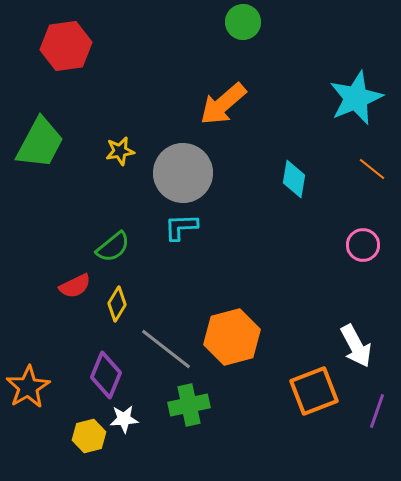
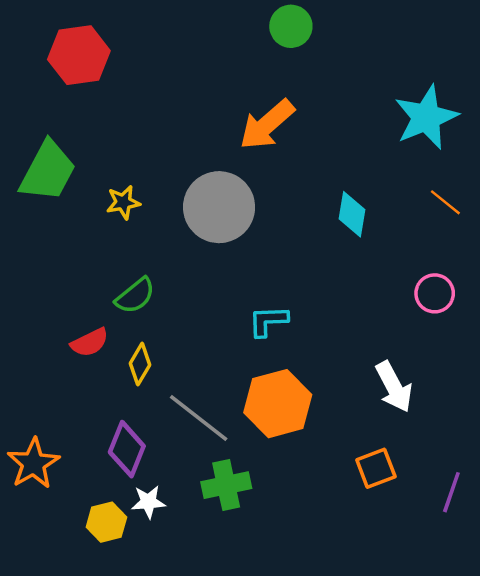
yellow star: (120, 151) -> (123, 202), moved
cyan L-shape: (181, 227) -> (268, 321), moved
white arrow: (356, 346) -> (394, 387), moved
orange square: (314, 391) -> (376, 468), size x0.7

